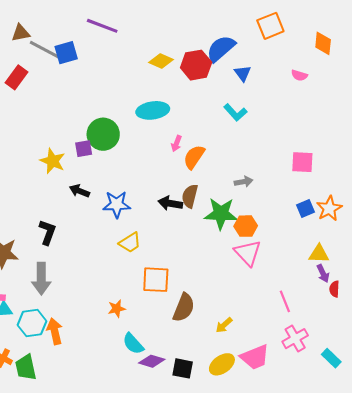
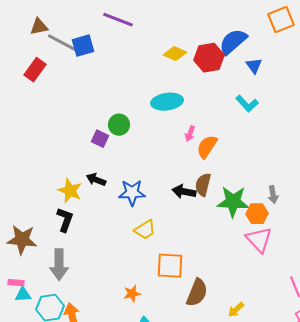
green circle: (103, 134) -> (119, 125), size x0.7
purple square: (84, 149) -> (100, 139), turned 36
yellow star: (53, 161) -> (70, 191), moved
gray arrow: (244, 182) -> (273, 195), moved, turned 90

